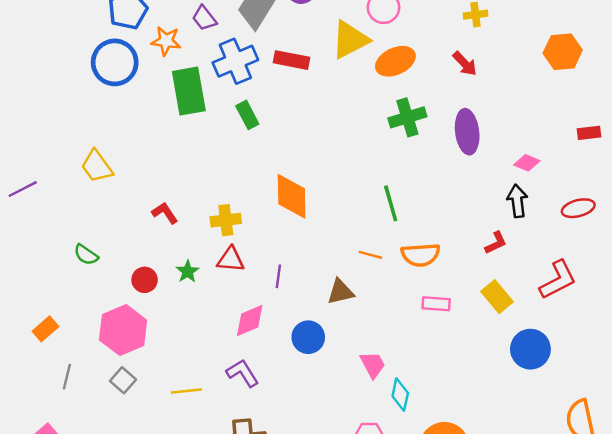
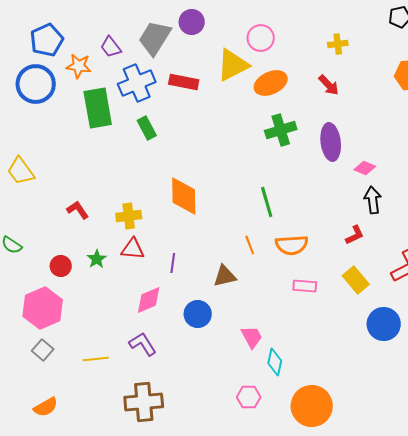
pink diamond: (527, 163) -> (365, 168), moved
orange line: (370, 255) -> (250, 245), turned 54

